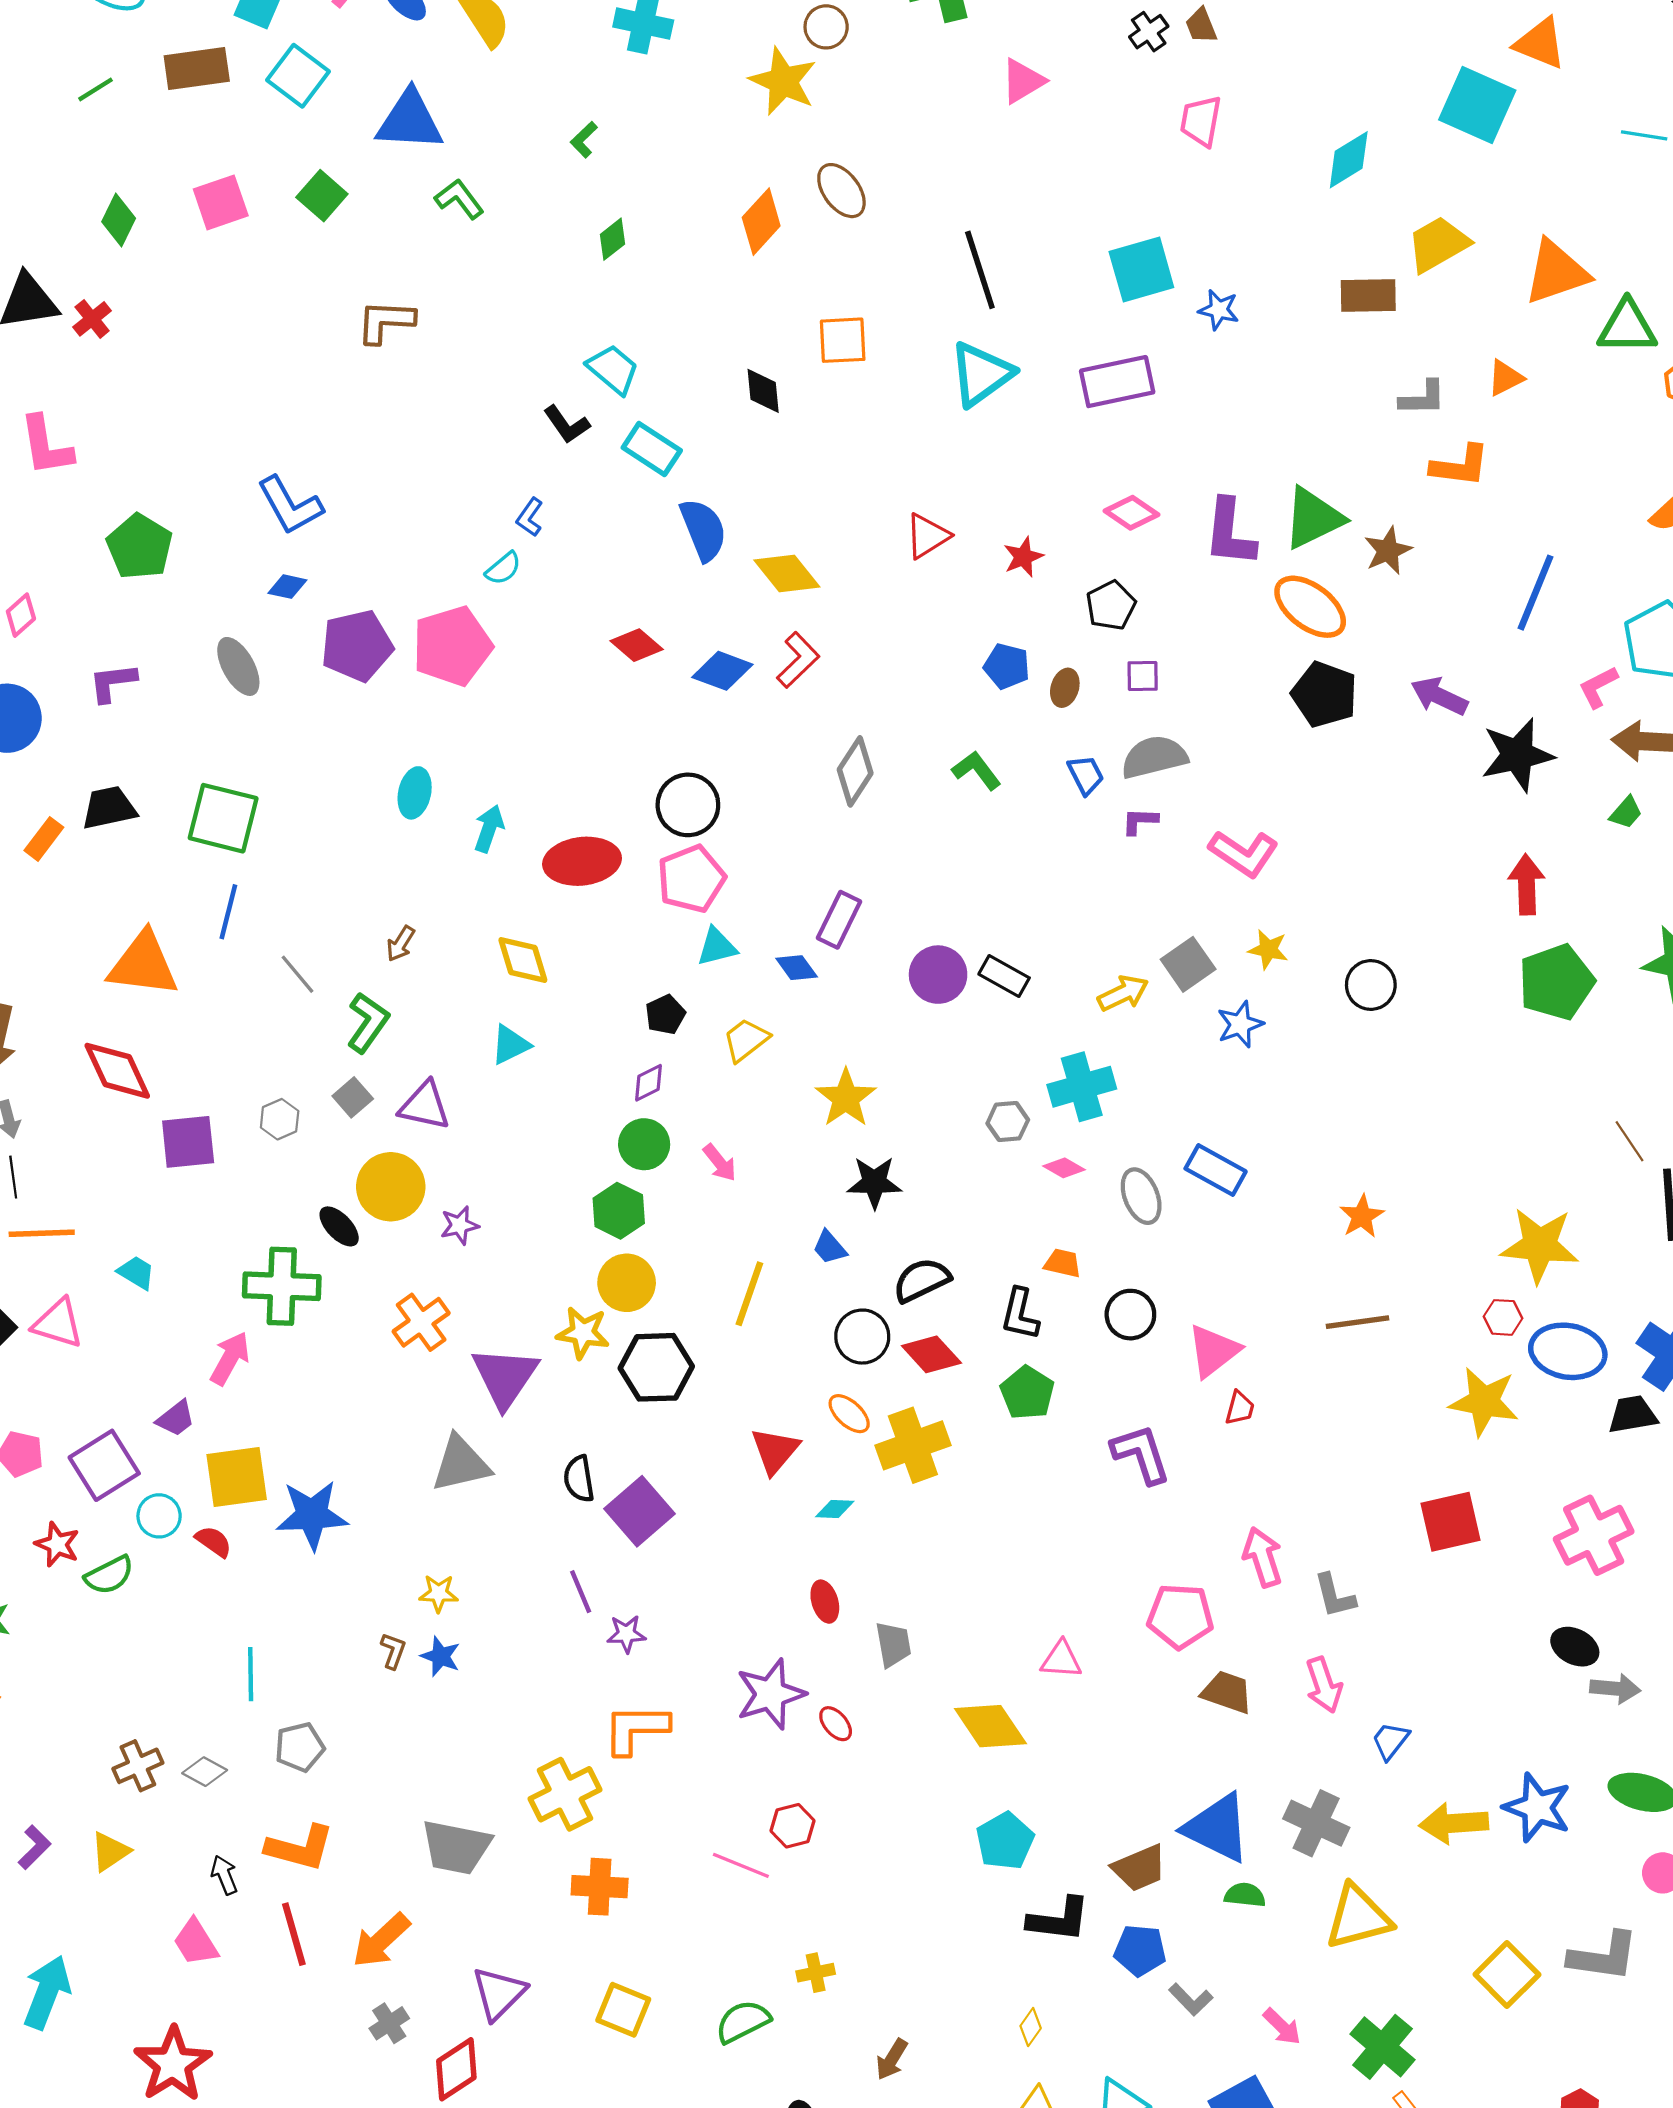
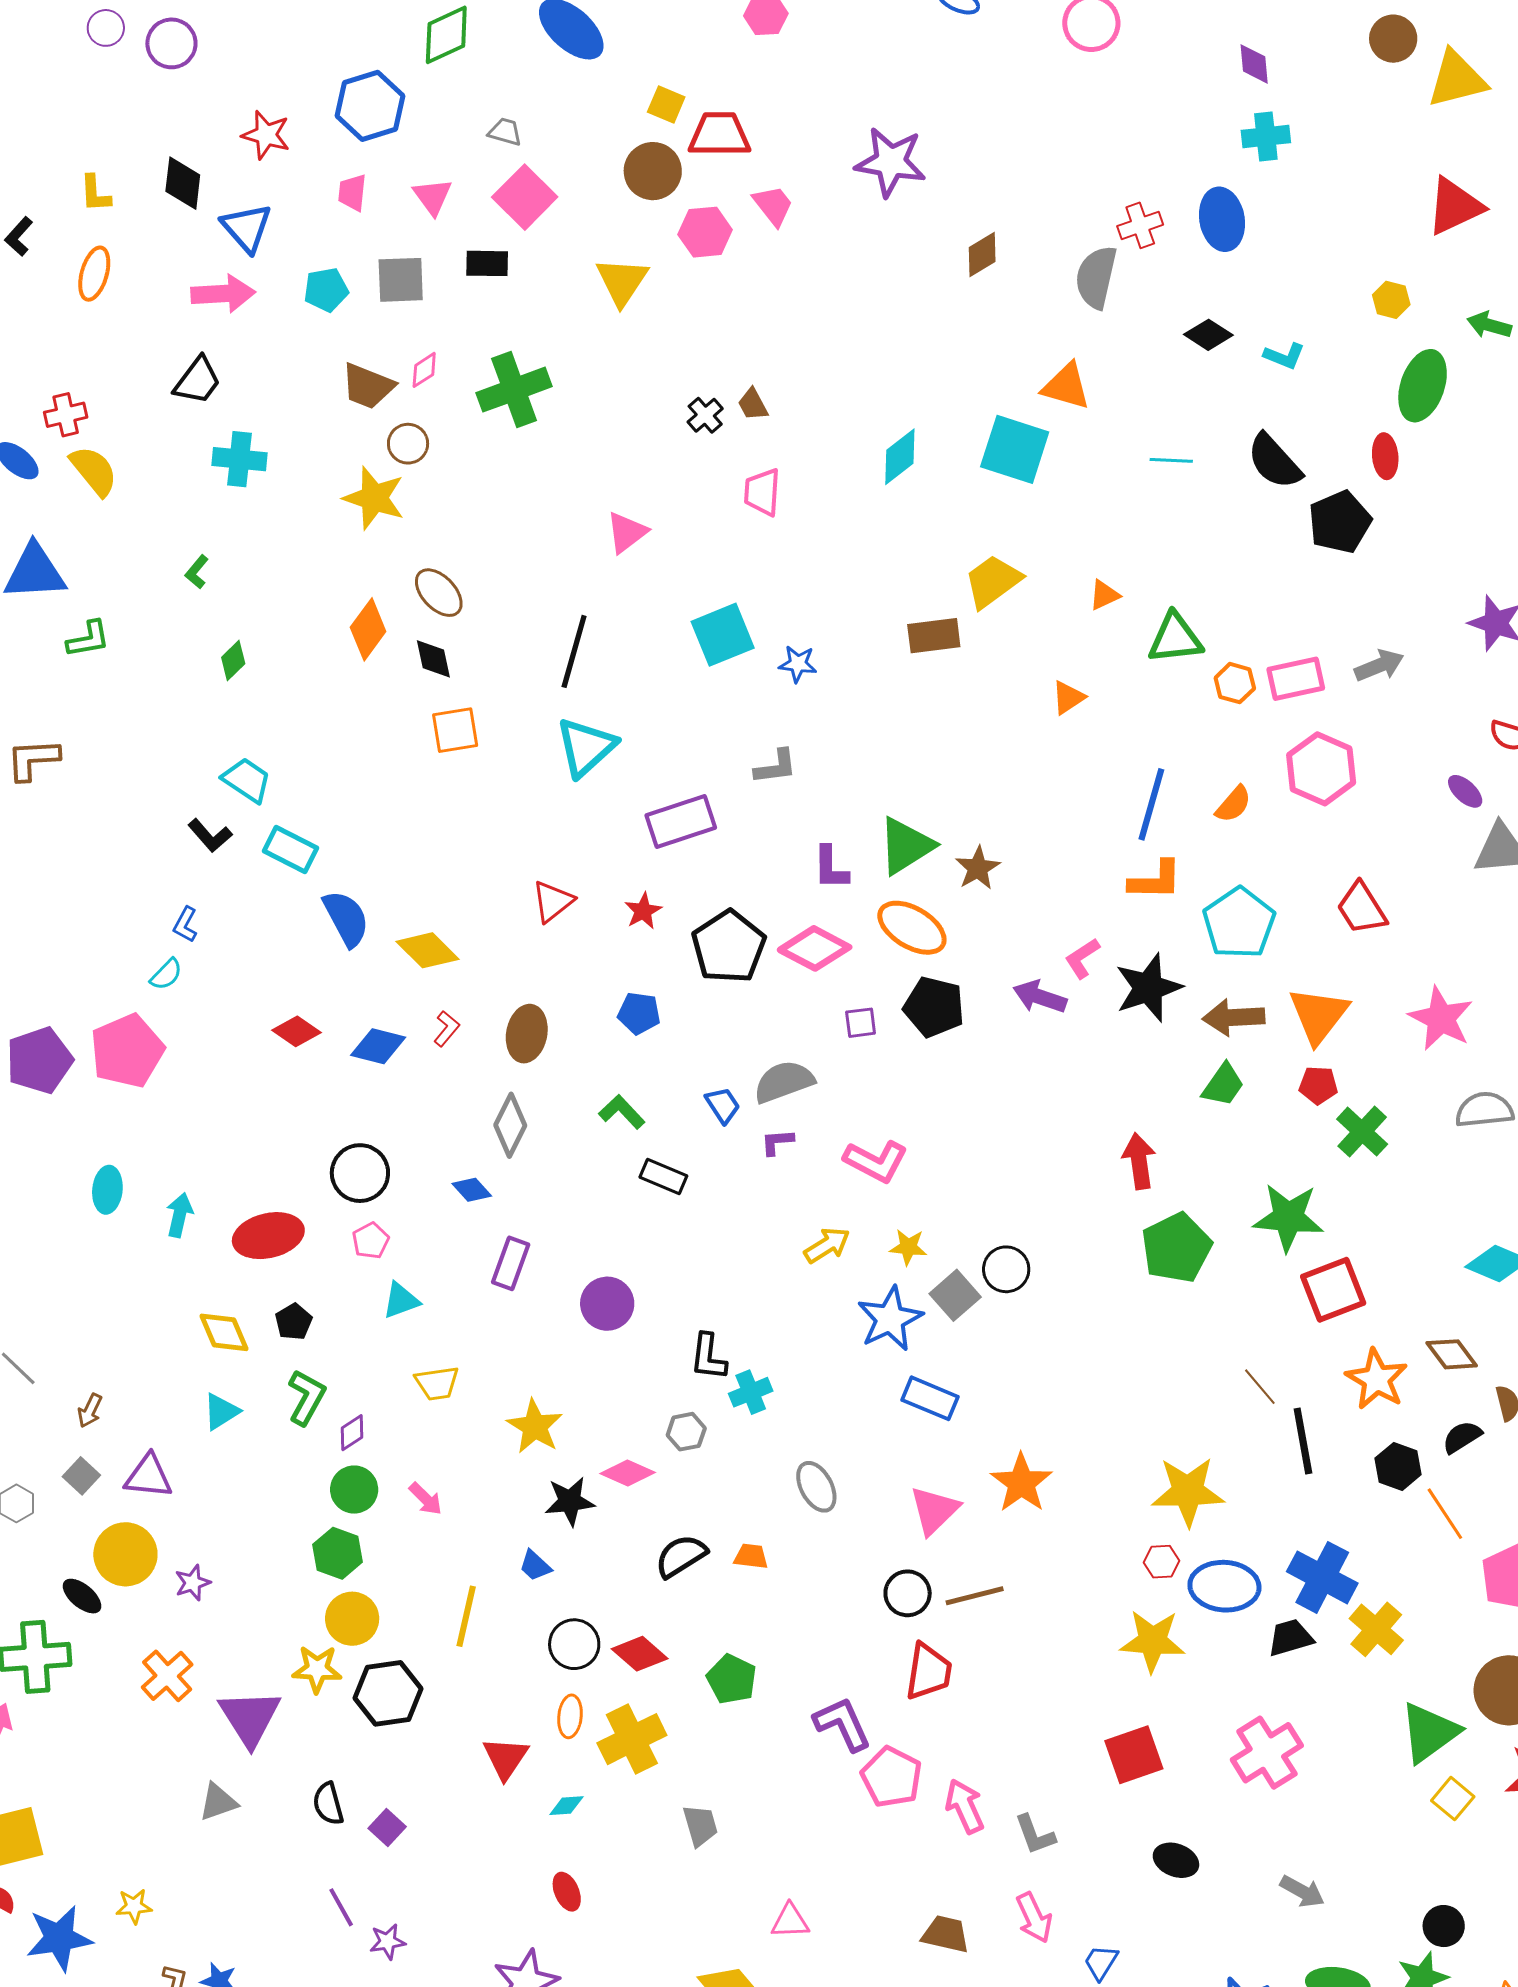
pink triangle: (1023, 81) -> (627, 532), moved
cyan diamond: (1349, 160) -> (900, 457), moved
green L-shape: (459, 199) -> (88, 639), turned 123
black line: (980, 270) -> (574, 651), turned 40
orange triangle: (1556, 272) -> (1104, 595), size x0.5
purple rectangle: (1117, 382) -> (681, 821), moved
black diamond: (763, 391) -> (433, 659), moved
gray L-shape: (1423, 398) -> (776, 767), moved
orange L-shape: (1460, 466) -> (1155, 880), moved
pink diamond: (1132, 513) -> (815, 948), moved, size x1.4
purple L-shape: (1230, 533) -> (831, 868), size x0.7
blue line: (1536, 593) -> (1151, 804), moved
black pentagon: (1111, 605) -> (729, 947), size x1.6
red L-shape: (798, 660) -> (446, 1029), size x0.7
purple square: (1143, 676) -> (861, 1023), moved
pink L-shape: (1598, 687) -> (1082, 958), moved
brown ellipse: (1065, 688) -> (527, 1034), moved, size x1.6
black star: (1517, 755) -> (1148, 988), moved
green trapezoid: (1626, 813) -> (1223, 1085), size x1.4
pink pentagon: (691, 879) -> (371, 1241), size x0.6
brown arrow: (401, 944) -> (90, 1411), moved
gray square: (1188, 964) -> (955, 1295), moved
blue diamond: (797, 968) -> (472, 1190), moved
black rectangle: (1004, 976) -> (663, 1176), moved
yellow arrow: (1123, 993) -> (827, 1245), moved
black pentagon: (665, 1015) -> (294, 1322), moved
green L-shape: (368, 1023) -> (307, 1397), moved
blue star: (1240, 1024) -> (890, 1319), size x1.5
yellow trapezoid: (746, 1040) -> (437, 1383), turned -144
cyan cross: (1082, 1087) -> (751, 1392), size x0.7
pink diamond: (1064, 1168) -> (628, 1473), moved, size x1.4
blue rectangle: (1216, 1170) -> (930, 1398), moved
orange star: (1362, 1216) -> (1021, 1483), size x1.5
black semicircle: (922, 1280) -> (681, 1556), moved
black L-shape: (1020, 1314) -> (708, 1357), moved
black circle: (1130, 1315) -> (908, 1593), moved
brown line: (1357, 1322) -> (975, 1596), moved
pink triangle: (1213, 1351) -> (934, 1510), moved
red trapezoid: (1240, 1408) -> (929, 1672), size x1.8
orange ellipse: (849, 1414) -> (570, 1716), turned 60
gray triangle: (461, 1464) -> (218, 1802), size x0.7
purple square: (639, 1511) -> (387, 1827), size x0.6
blue star: (312, 1515) -> (59, 1938), moved
yellow star: (439, 1593) -> (134, 1906), moved
pink pentagon: (1180, 1616) -> (892, 1777), moved, turned 30
gray trapezoid: (893, 1644) -> (700, 1825), moved
black ellipse: (1575, 1647) -> (1176, 1860), moved
gray arrow: (1615, 1689) -> (1302, 1891), turned 30

